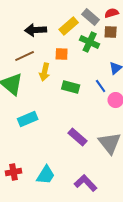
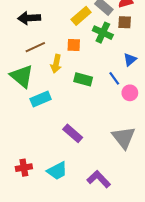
black arrow: (36, 30) -> (29, 18), moved
cyan rectangle: (28, 119) -> (41, 99), moved
purple rectangle: (78, 137) -> (73, 133), moved
cyan trapezoid: (46, 175) -> (57, 171), turned 30

